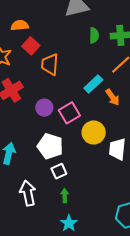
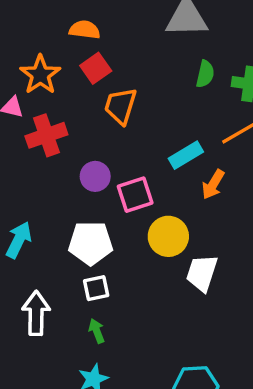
orange arrow: (113, 97) -> (213, 184), turned 54
white pentagon: (50, 146) -> (91, 243), turned -30
green arrow: (65, 196) -> (97, 331), turned -32

